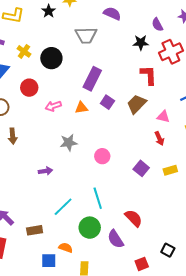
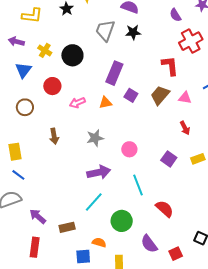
gray trapezoid: (86, 35) -> (105, 30), turned 115
black star: (141, 43) -> (133, 32), moved
pink triangle: (163, 117) -> (185, 98), moved
brown arrow: (13, 136) -> (54, 136), moved
purple arrow: (46, 171) -> (99, 172), moved, size x1.6
cyan line: (98, 198) -> (138, 185), moved
purple semicircle: (116, 239) -> (149, 244), moved

